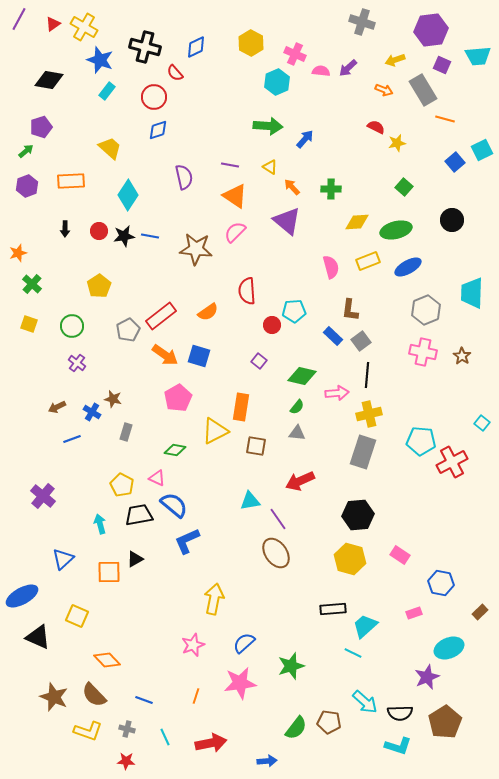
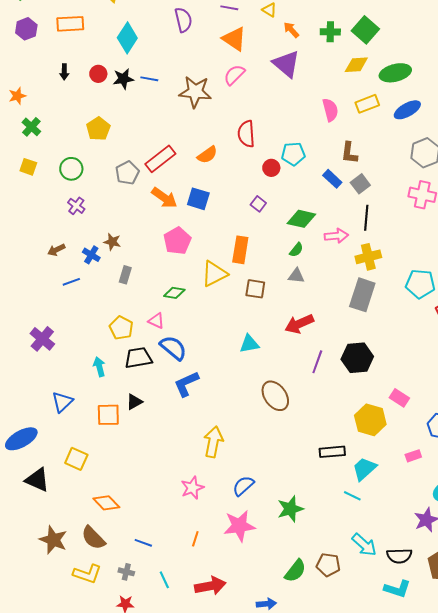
green square: (404, 187) -> (365, 30), moved, size x1.5
purple line: (278, 519) -> (317, 362), moved, turned 55
yellow hexagon: (350, 559) -> (370, 420), moved

